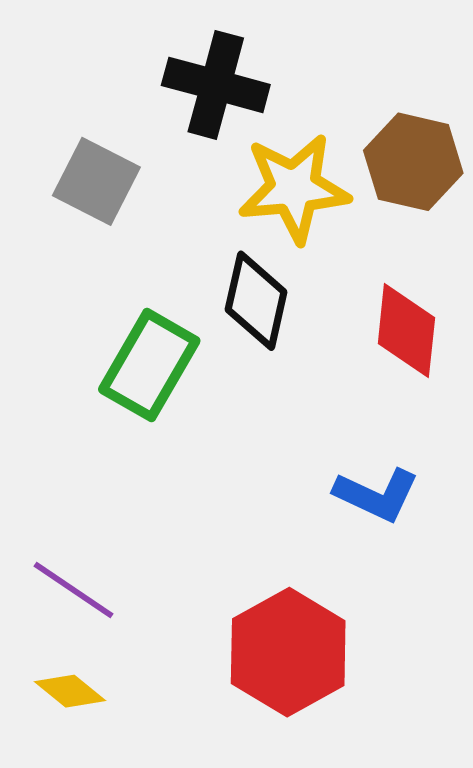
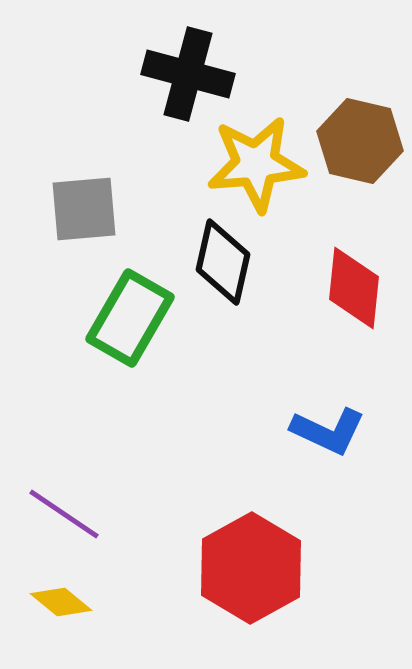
gray square: (96, 181) -> (84, 209), moved, turned -32

